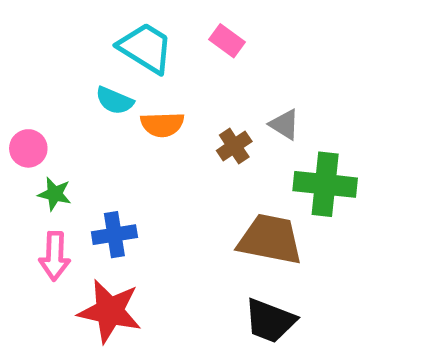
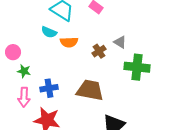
brown trapezoid: (270, 239) -> (90, 90), moved

